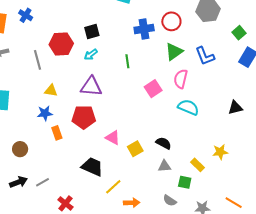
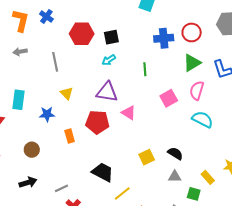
red hexagon: (61, 44) -> (82, 34), moved
yellow triangle: (51, 91) -> (67, 93), turned 32
blue star: (45, 113) -> (47, 114), moved
pink triangle: (113, 138) -> (129, 113), moved
gray line: (42, 182) -> (61, 188), moved

